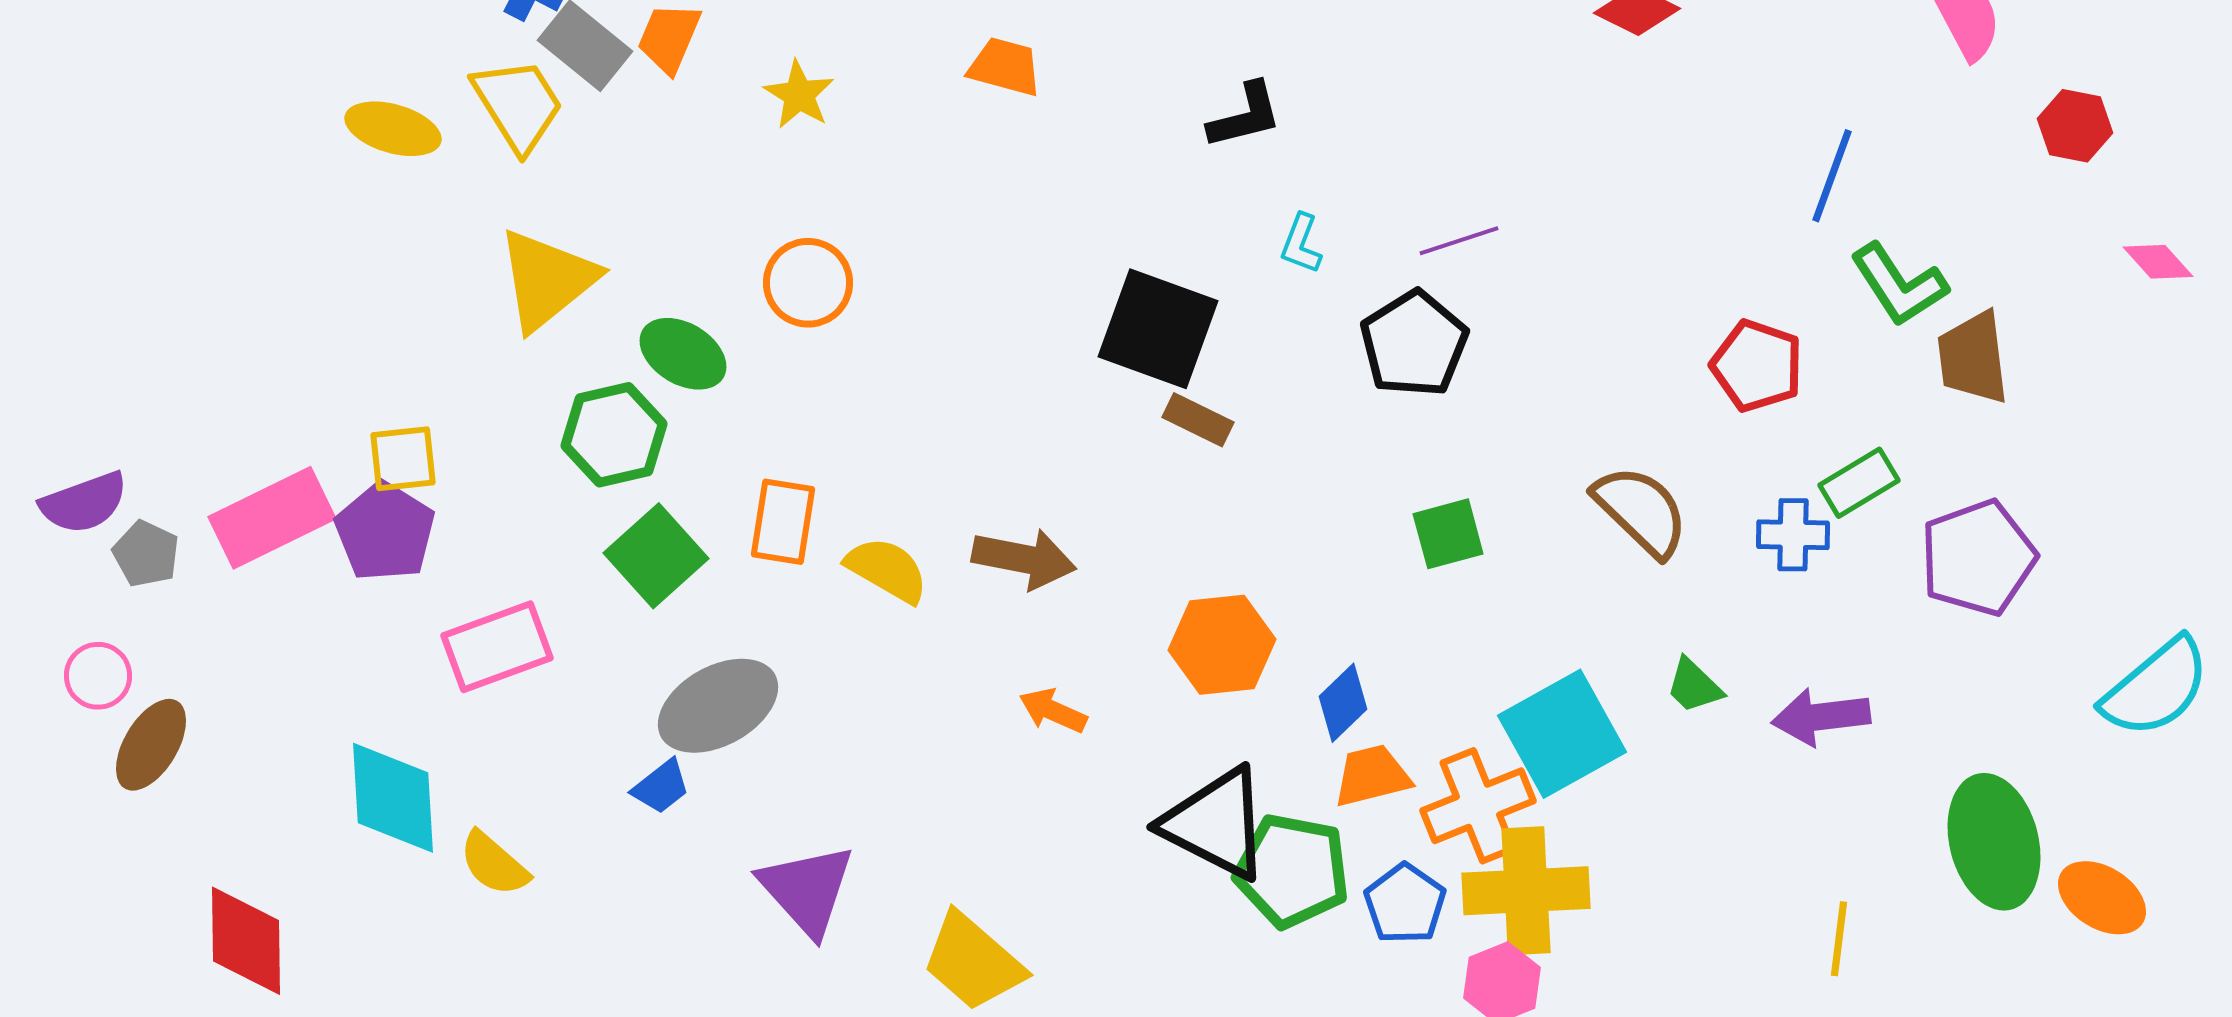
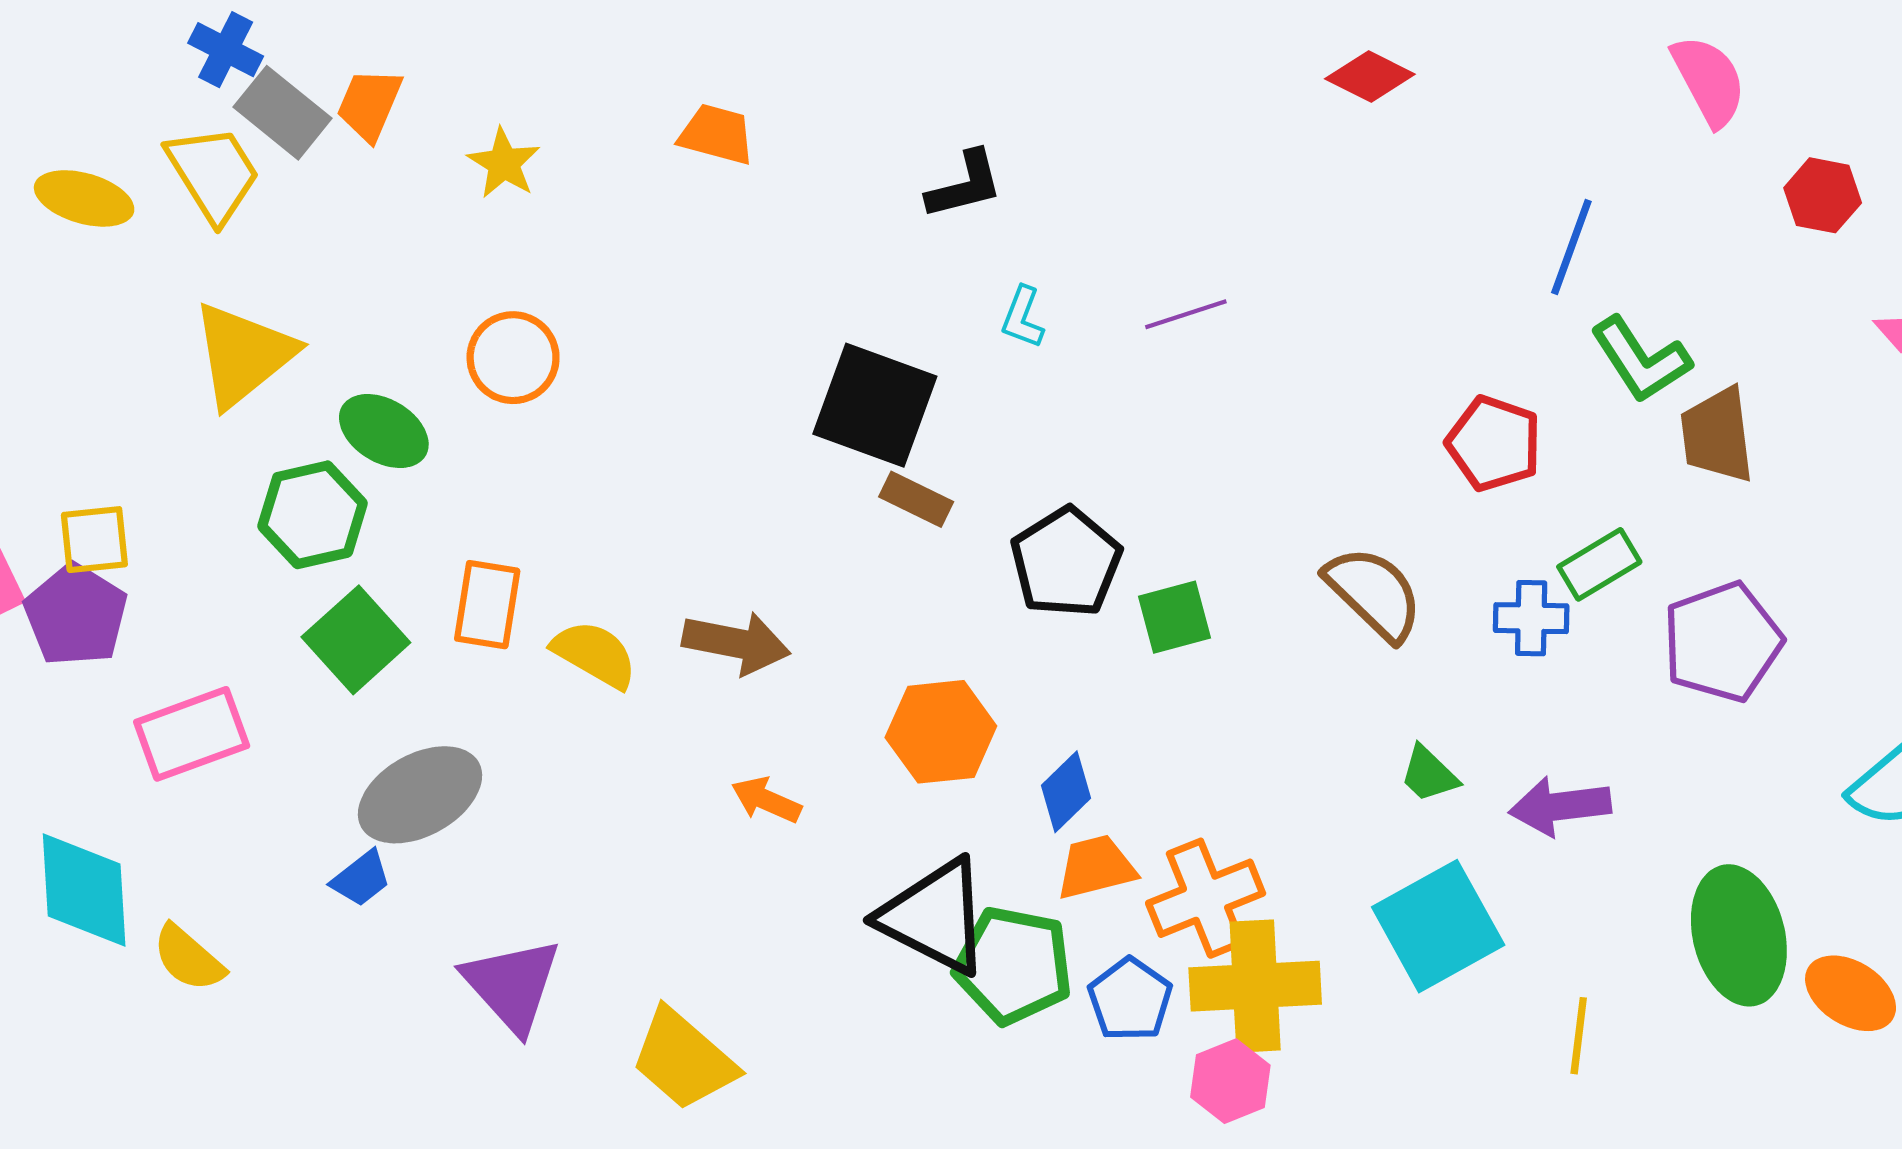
black pentagon: (1414, 344) -> (1066, 562), moved
cyan square: (1562, 734) -> (1438, 926), moved

